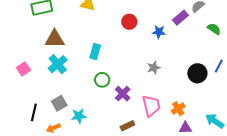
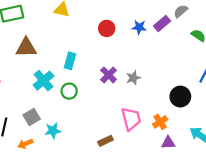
blue star: (159, 32) -> (139, 27), moved
cyan cross: (58, 64) -> (43, 81), moved
black circle: (197, 73) -> (180, 97), moved
green circle: (102, 80) -> (69, 91), moved
purple cross: (123, 94) -> (109, 75), moved

